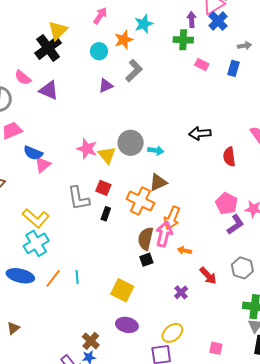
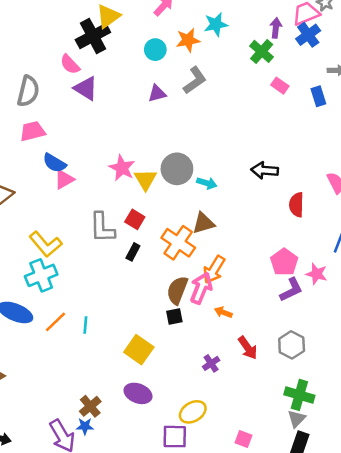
green cross: (183, 40) -> (262, 51), turned 30
blue rectangle: (233, 68) -> (318, 96), turned -42
pink semicircle: (23, 78) -> (70, 64), moved

